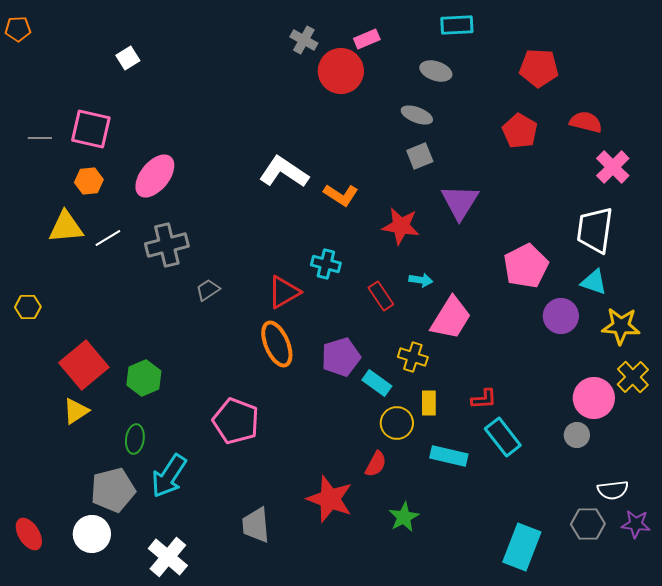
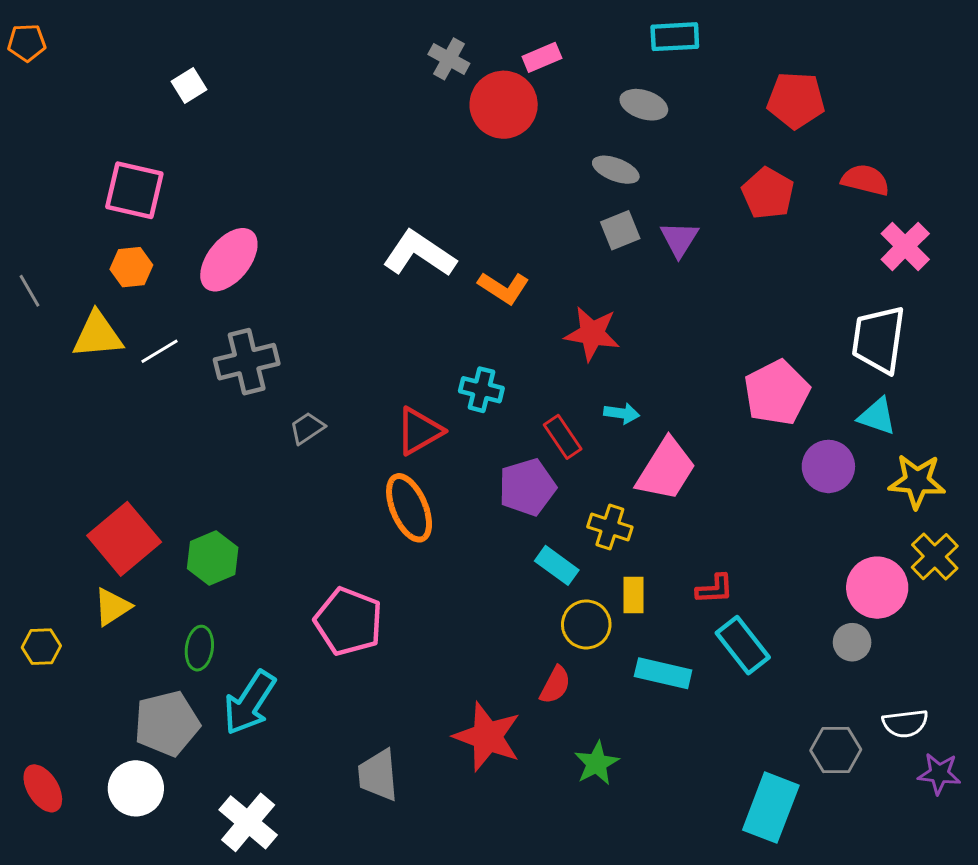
gray line: (40, 138) -> (30, 291), moved, turned 60
purple triangle: (460, 202) -> (679, 239), moved, size x0.7
yellow hexagon: (28, 307) -> (41, 647), moved
purple pentagon: (341, 357) -> (527, 487), moved
gray hexagon: (588, 524) -> (836, 750), moved

